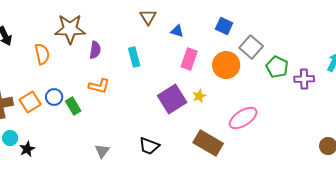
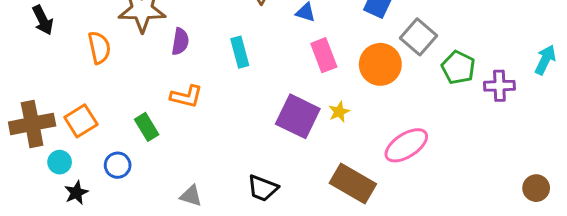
pink rectangle: (189, 59) -> (324, 55), turned -40
blue circle: (54, 97) -> (118, 165), moved
purple square: (172, 99) -> (298, 116), turned -32
cyan circle: (10, 138) -> (60, 162), moved
gray triangle: (102, 151) -> (191, 196), turned -49

